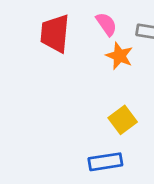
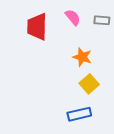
orange star: (119, 56) -> (82, 57), moved

